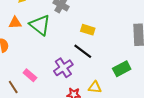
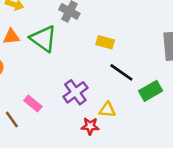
black line: (83, 51) -> (121, 72), moved
yellow triangle: (95, 87) -> (107, 110), moved

